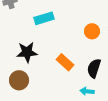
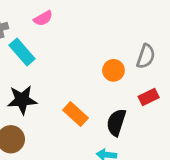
cyan rectangle: (44, 18) -> (22, 52), moved, turned 66

